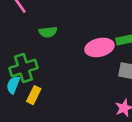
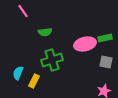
green cross: (24, 68) -> (52, 60), moved

